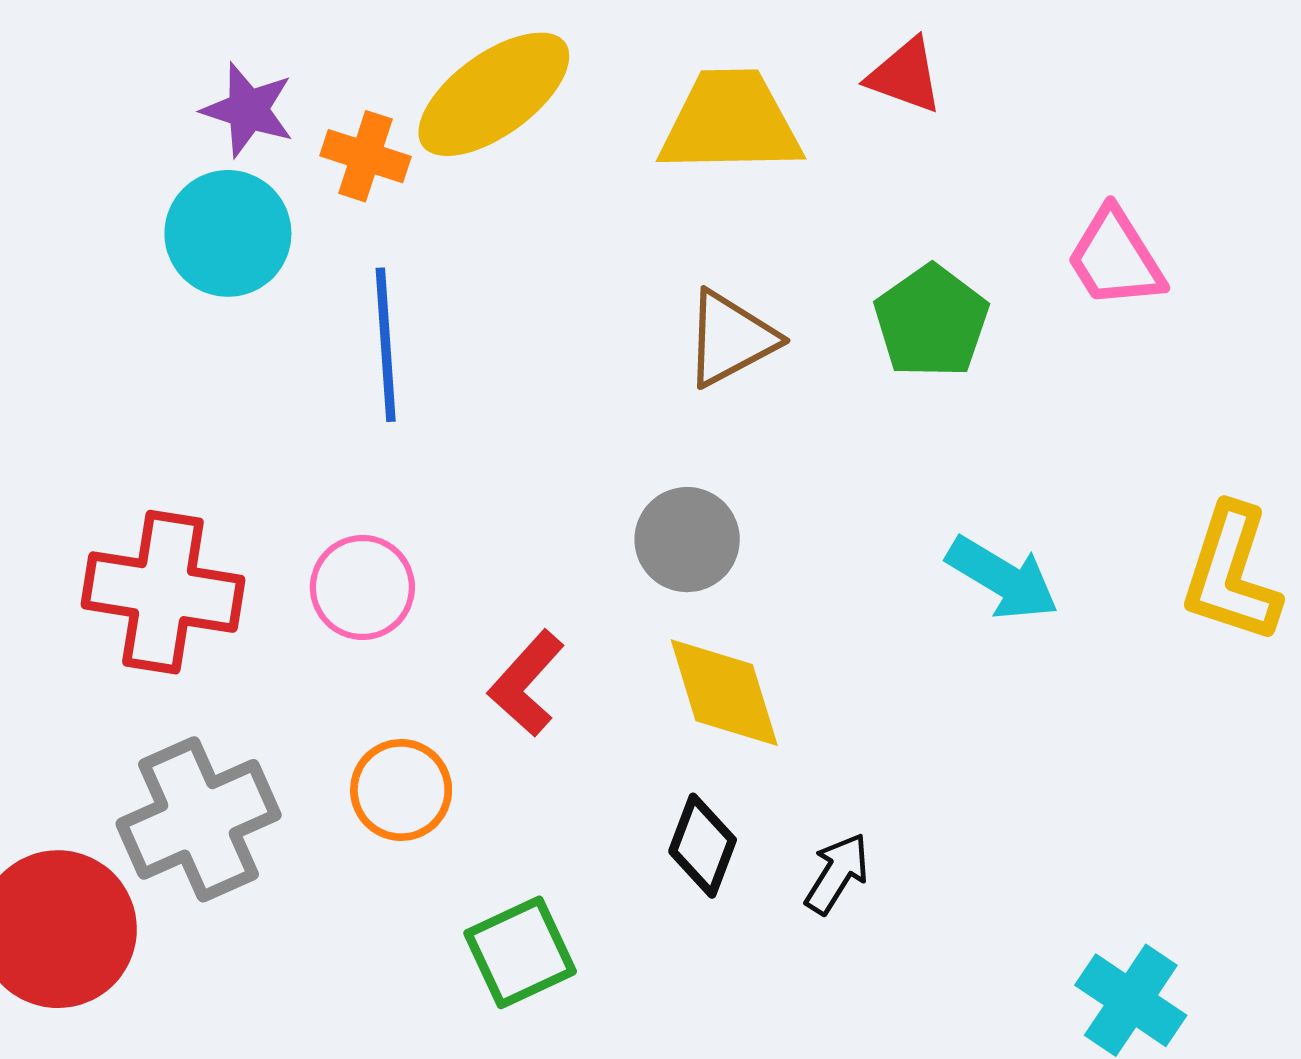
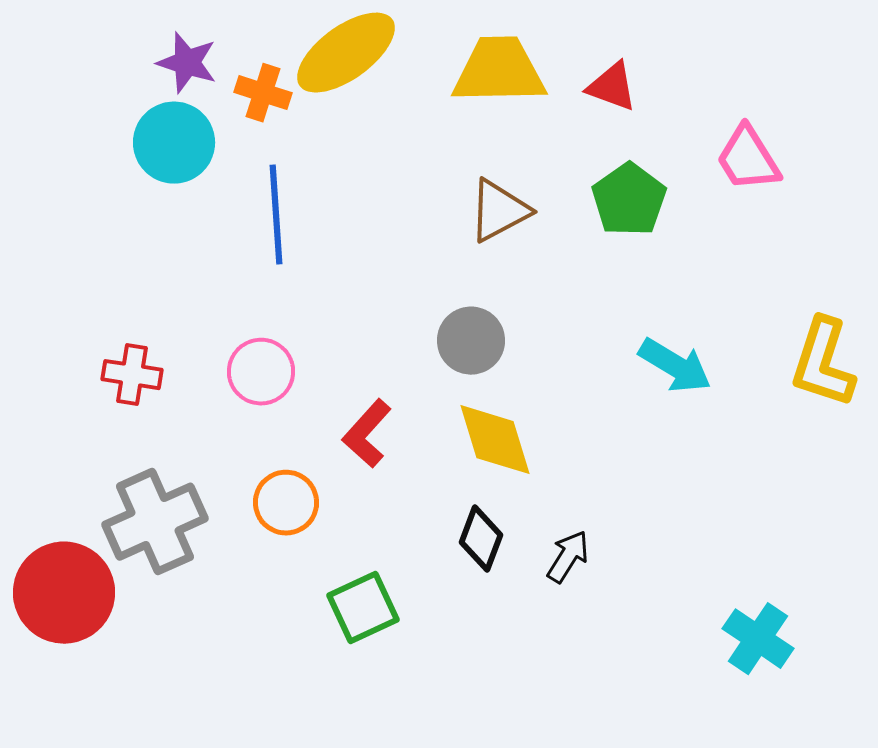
red triangle: (905, 76) -> (612, 87), moved
red cross: (163, 592) -> (132, 375), size x0.6

